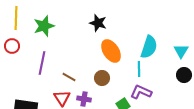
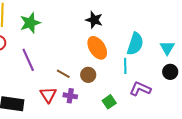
black star: (98, 23) -> (94, 20), moved
purple line: (42, 63) -> (28, 60), turned -35
brown line: (69, 77) -> (63, 74), moved
purple L-shape: (141, 92) -> (140, 89), moved

